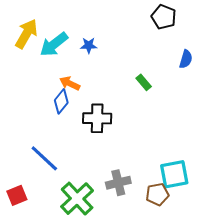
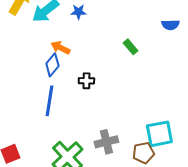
blue semicircle: (186, 59) -> (170, 25), turned 72
black cross: (97, 118) -> (86, 81), size x0.6
blue line: (44, 158) -> (49, 101), moved, turned 56

